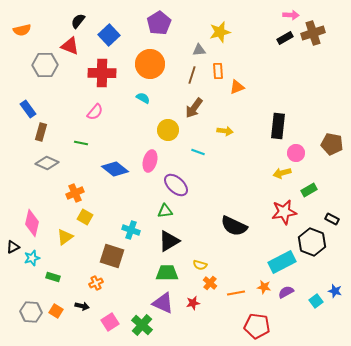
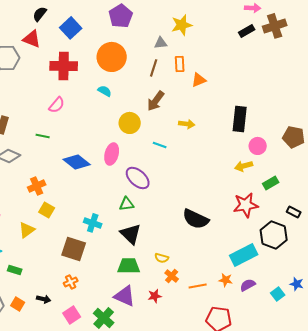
black triangle: (169, 241) -> (131, 234), turned -45
orange cross: (96, 283) -> (71, 282), moved

